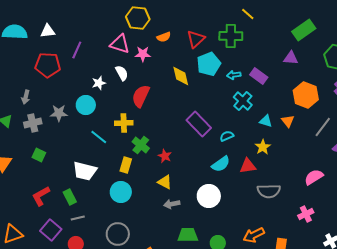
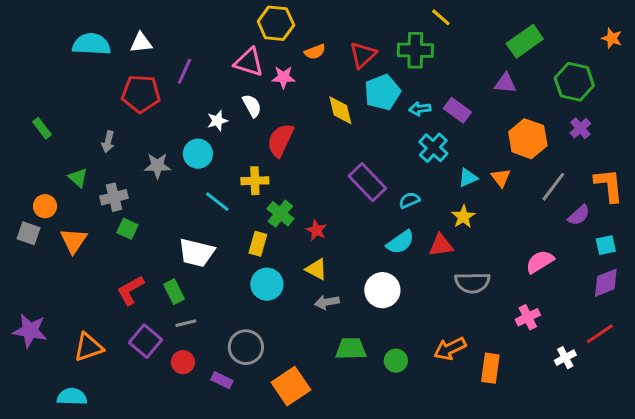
cyan triangle: (266, 121) -> (468, 178), turned -40
gray cross: (33, 123) -> (114, 197), moved
cyan circle: (121, 192) -> (267, 284), moved

